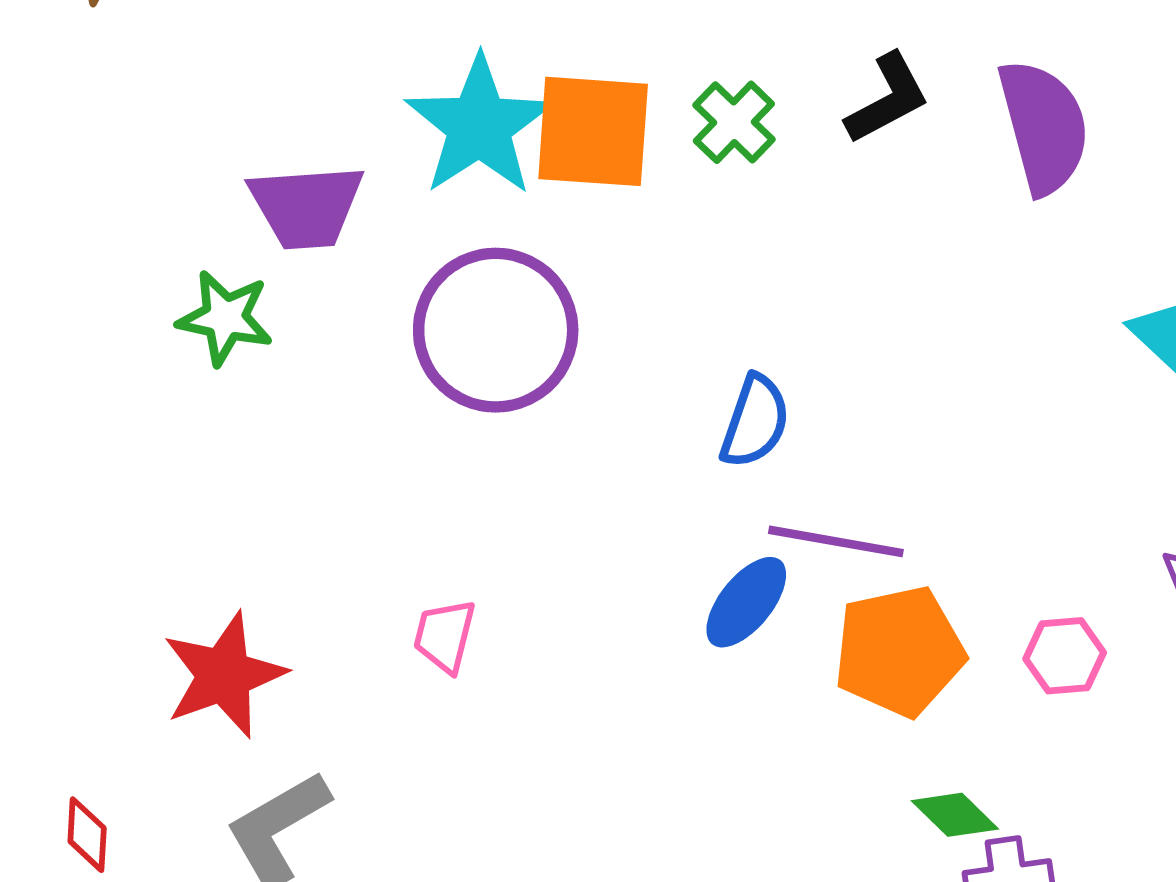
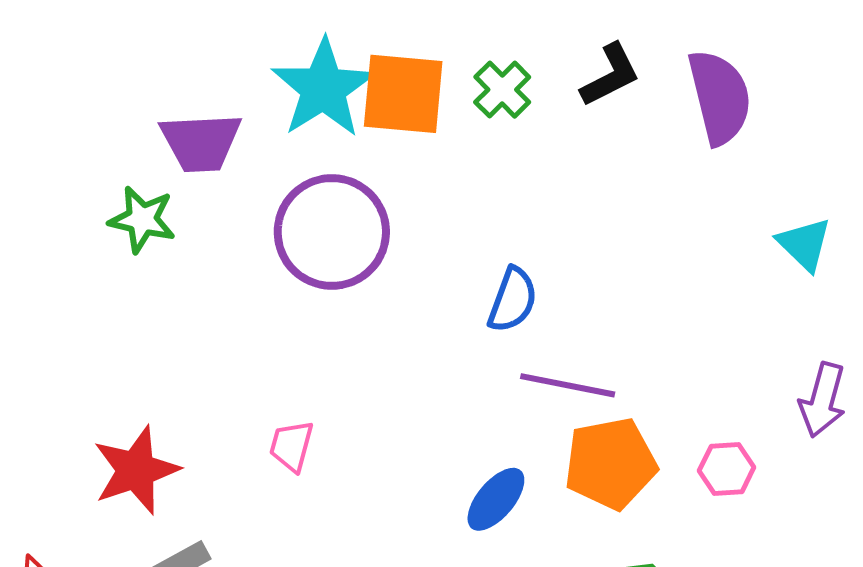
blue ellipse: (746, 602) -> (496, 499), moved

